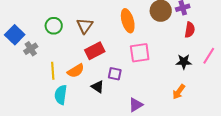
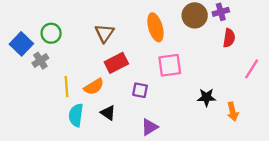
green circle: (54, 26) -> (51, 33), moved
black star: (184, 62) -> (207, 97), moved
black triangle: (98, 87) -> (108, 113), moved
orange arrow: (179, 92) -> (233, 112), moved, turned -49
purple triangle: (136, 105) -> (150, 127), moved

